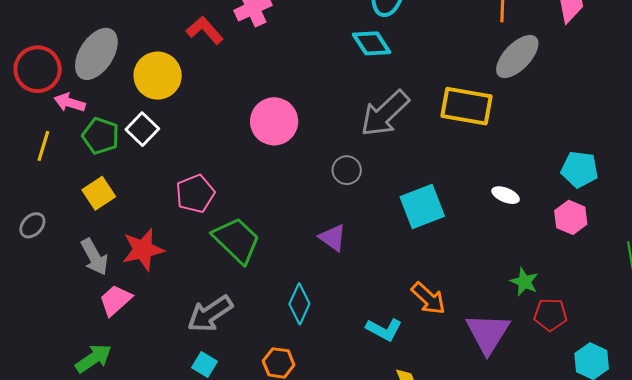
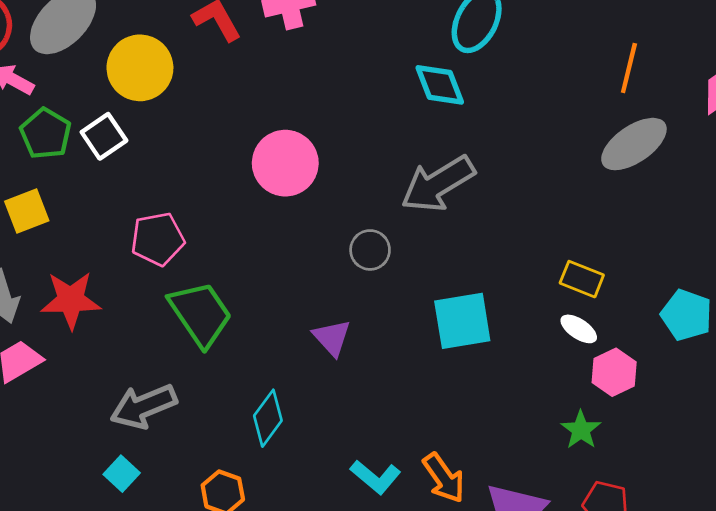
yellow rectangle: (467, 106) -> (582, 279), moved, size x0.6
pink hexagon: (571, 217) -> (614, 372), moved
green star: (524, 282) -> (581, 430), moved
orange arrow: (428, 298) -> (444, 478), moved

